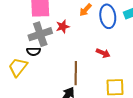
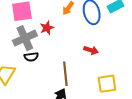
black semicircle: (34, 51) -> (31, 57), moved

